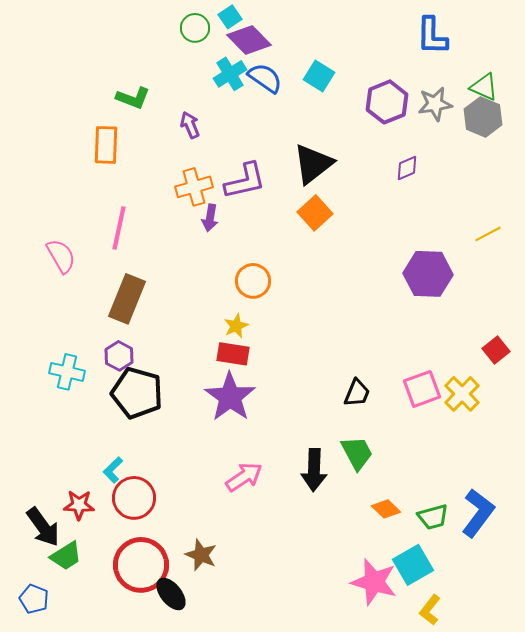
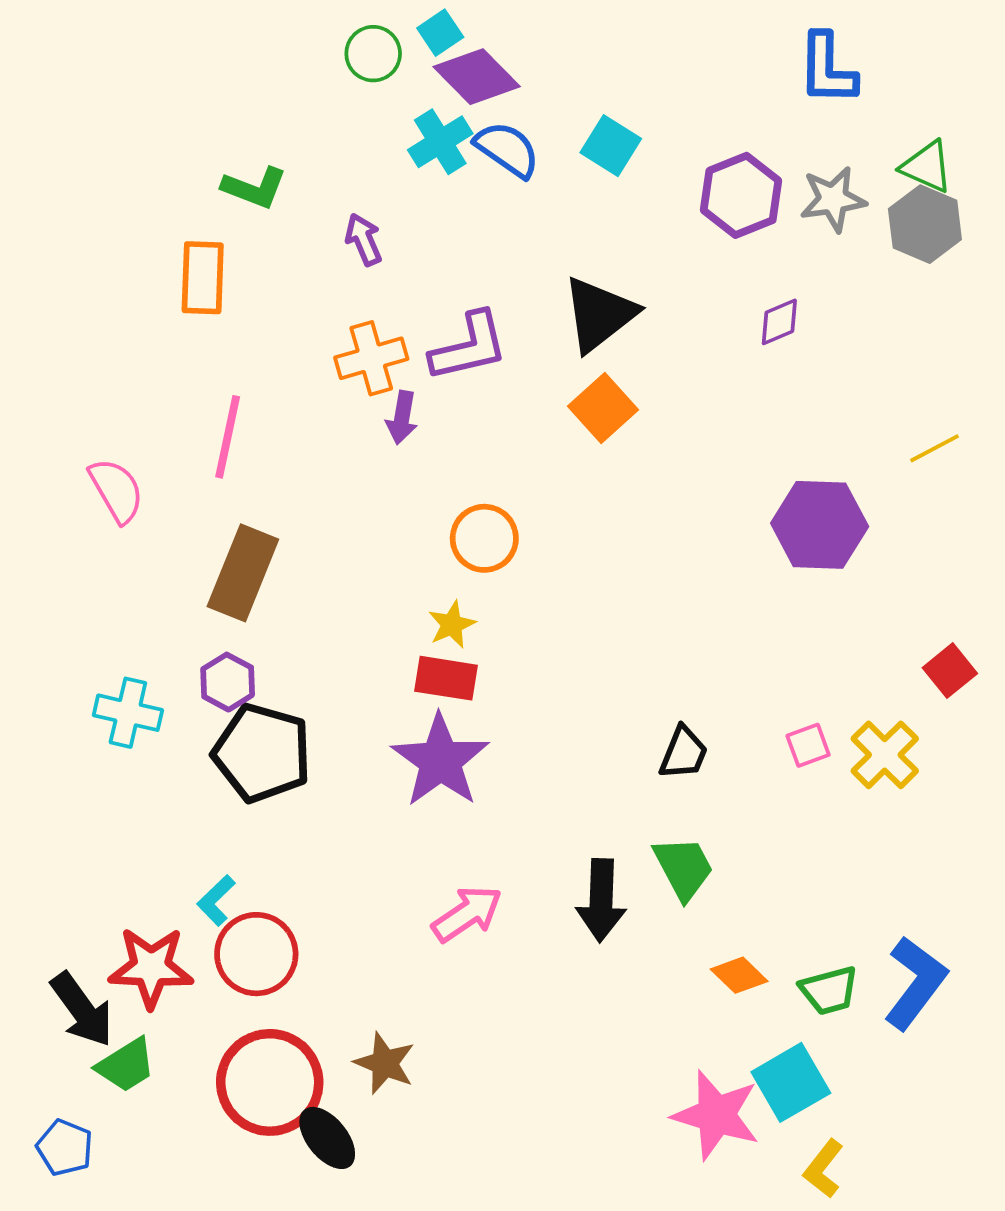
pink square: (422, 389) -> (808, 745), size x0.6
red star: (79, 505) -> (151, 967), size x1.4

